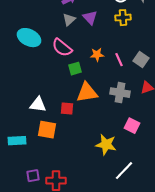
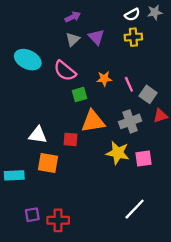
gray square: (141, 60) -> (148, 94), moved
gray cross: (120, 93) -> (130, 121), turned -30
pink square: (132, 126) -> (144, 158), turned -35
yellow star: (106, 145) -> (118, 153), moved

